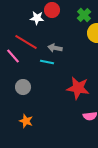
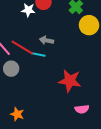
red line: (26, 42) -> (22, 47), moved
gray circle: (23, 87) -> (11, 69), moved

